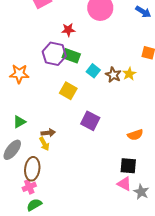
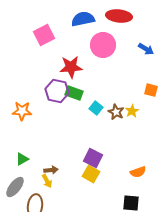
red star: (68, 30) -> (71, 67), size x1.6
yellow square: (68, 91) -> (91, 174), moved

